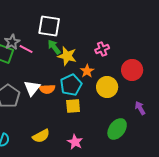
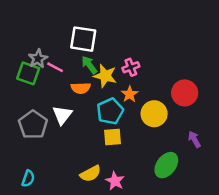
pink cross: (102, 49) -> (131, 67), moved
orange semicircle: (47, 89) -> (81, 88), moved
yellow semicircle: (41, 136) -> (90, 174), moved

